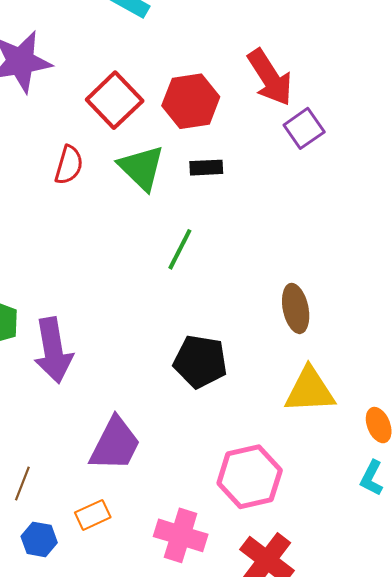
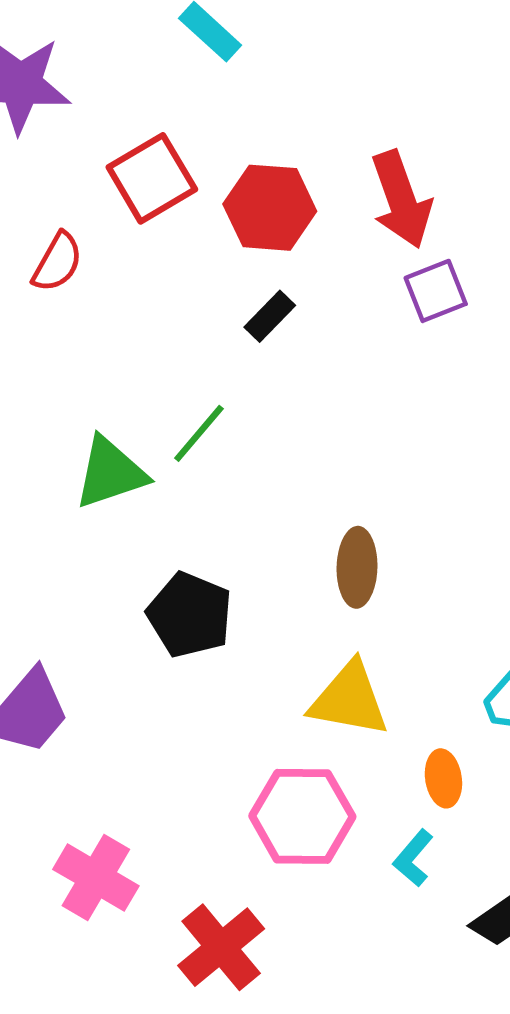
green triangle: (141, 168) -> (110, 473), moved, turned 44
black rectangle: (206, 168) -> (270, 316), turned -56
pink hexagon: (250, 477) -> (302, 816), moved

